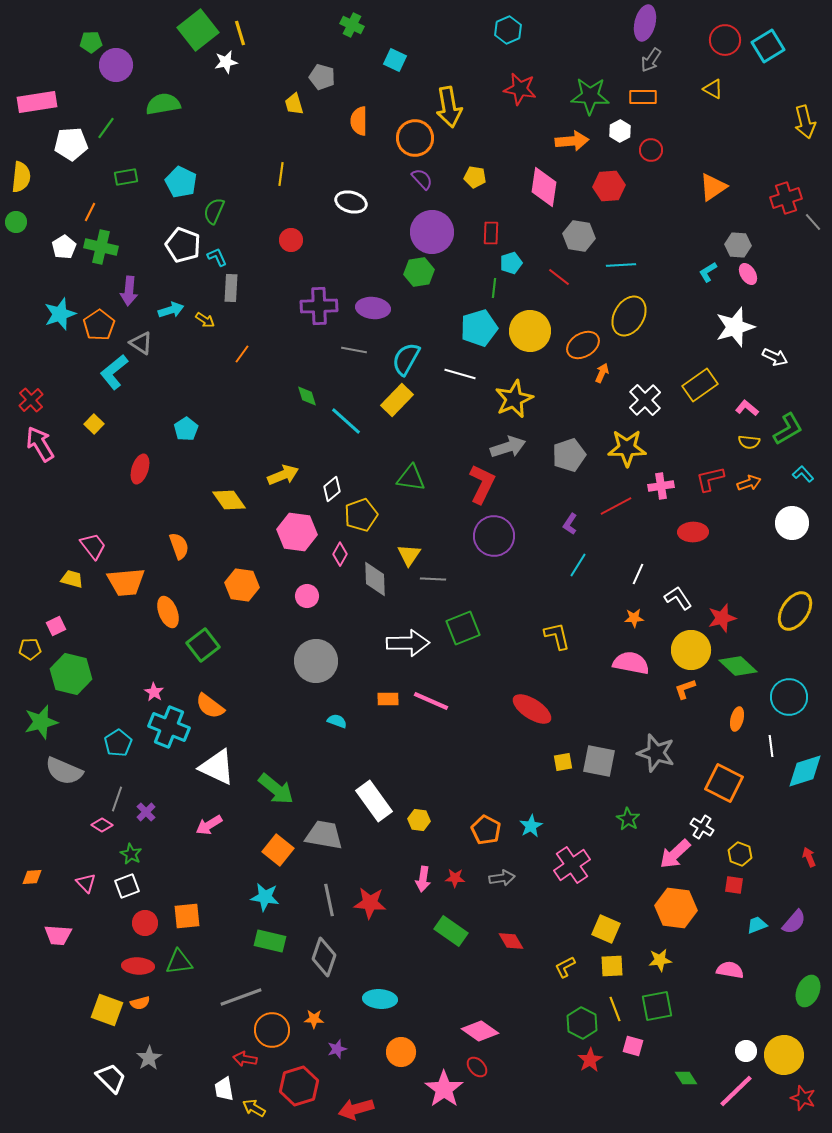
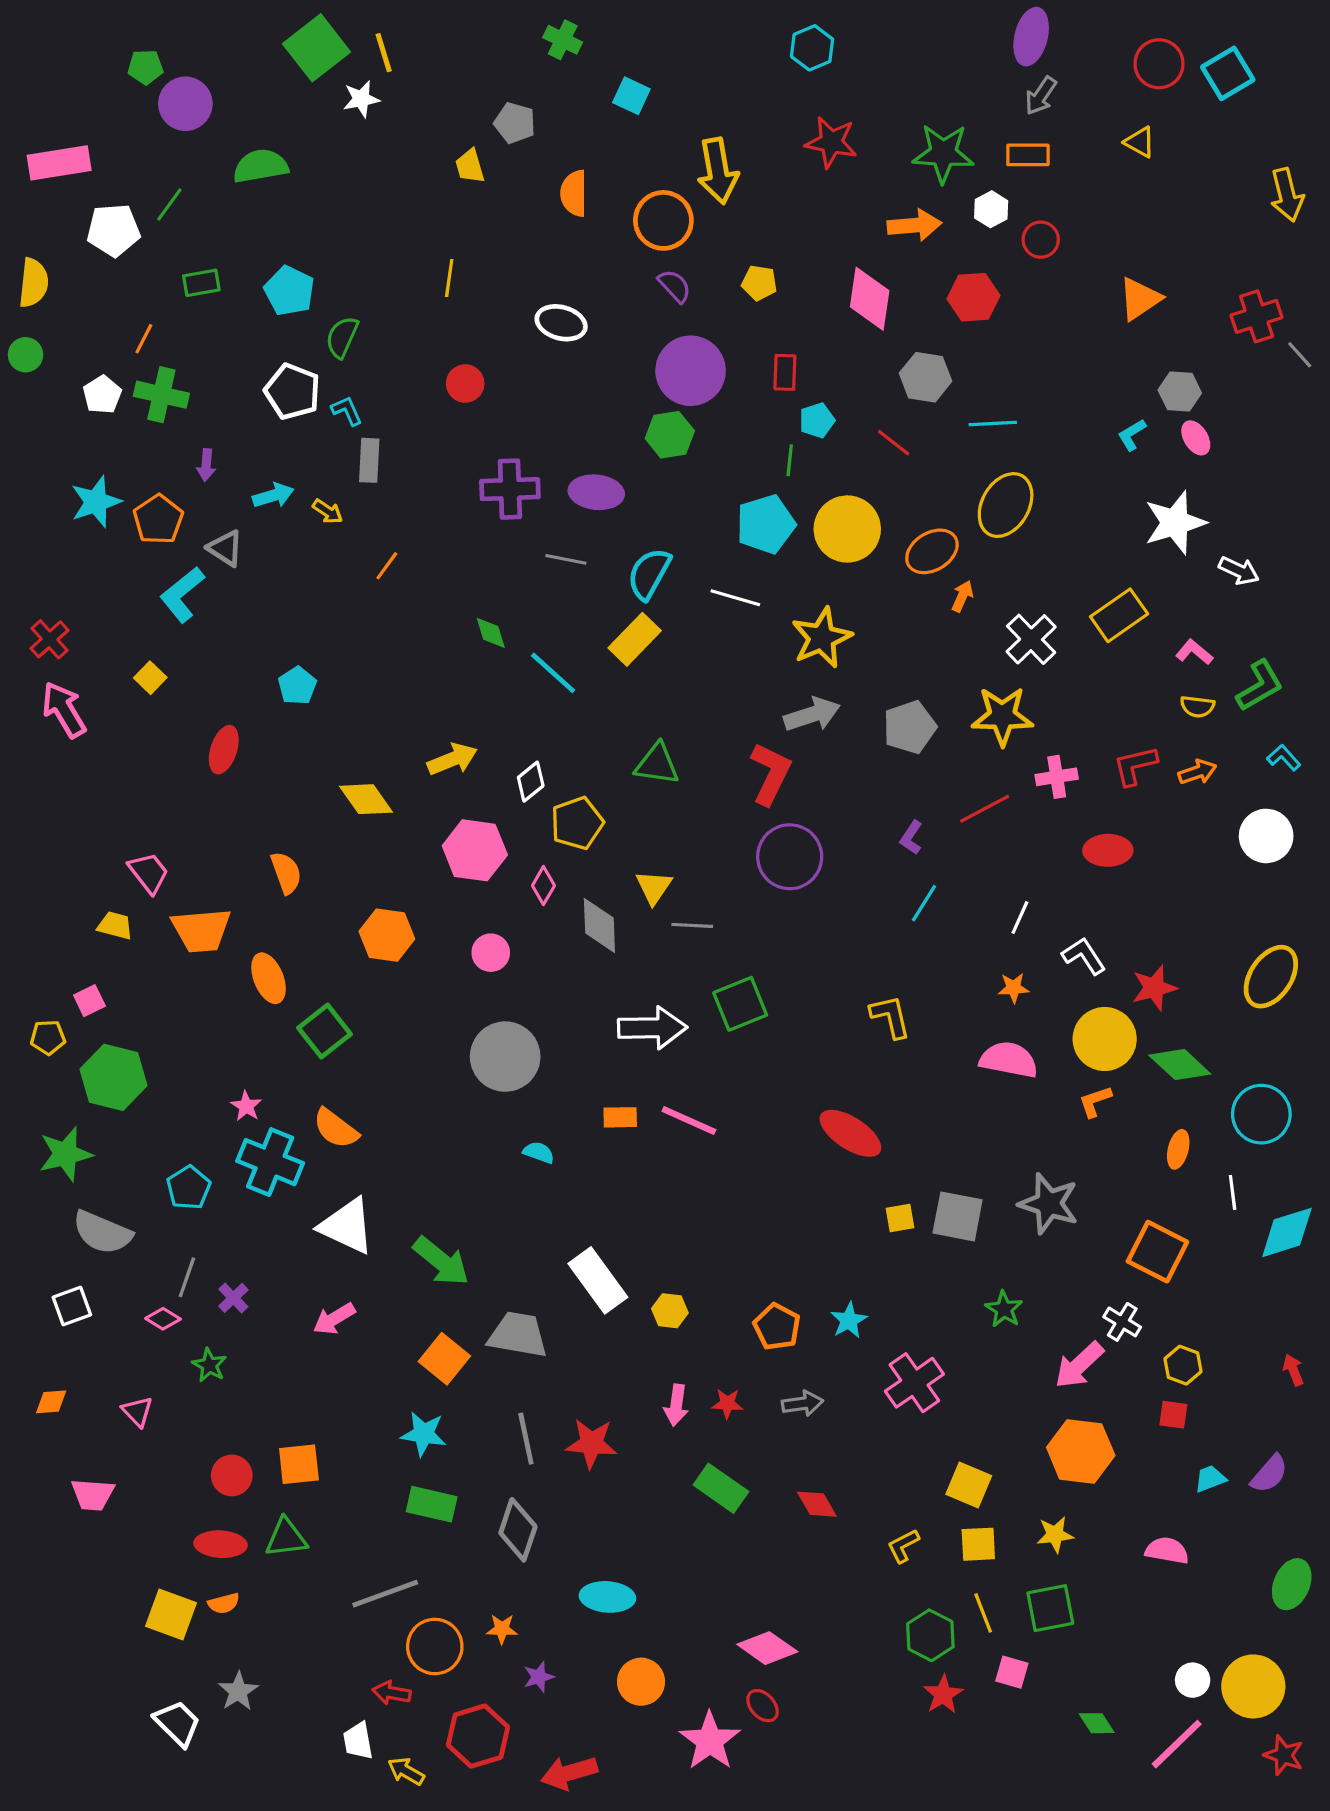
purple arrow: (129, 291) -> (206, 465), size x0.7
white square: (127, 886) -> (72, 1306), moved

